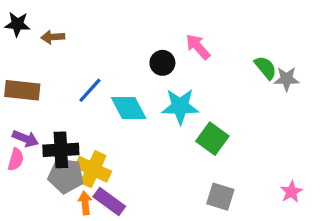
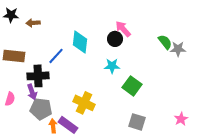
black circle: (162, 63) -> (115, 39), moved
cyan star: (180, 106) -> (112, 66), size x0.7
cyan diamond: (129, 108) -> (80, 42), moved, turned 35
purple arrow: (25, 139) -> (32, 92), moved, turned 49
black cross: (61, 150) -> (38, 76), moved
yellow cross: (93, 169) -> (84, 103), moved

